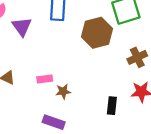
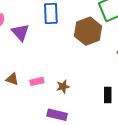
pink rectangle: (45, 79) -> (37, 81), moved

